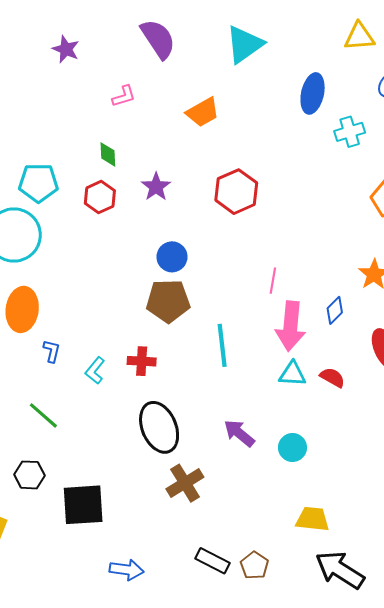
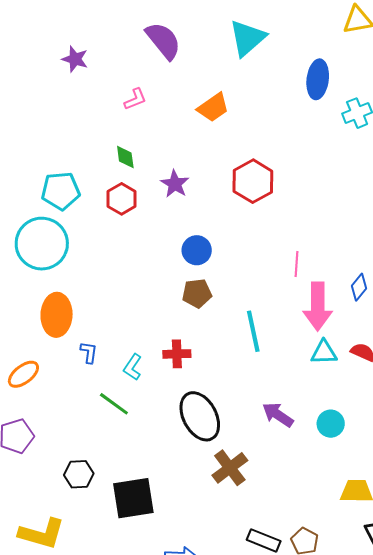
brown pentagon: (168, 301) -> (197, 293), size x0.7
green line: (43, 415) -> (114, 404), moved

